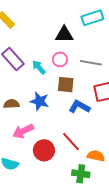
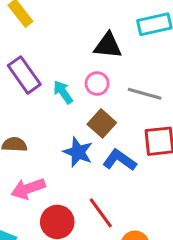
brown square: (66, 85) -> (102, 123), turned 30
blue star: (39, 101) -> (78, 152), moved

